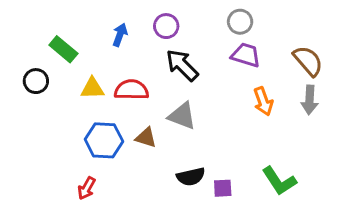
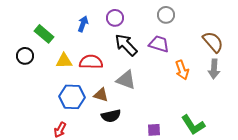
purple trapezoid: (246, 55) -> (159, 44), moved
black semicircle: (191, 177) -> (111, 116), moved

